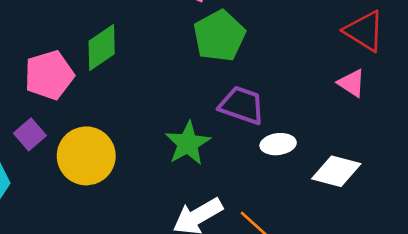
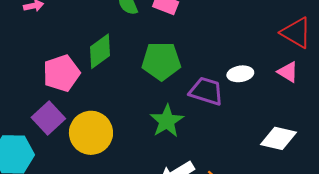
green pentagon: (219, 36) -> (161, 61), moved, turned 30
purple square: (30, 134) -> (48, 118), size x1.4
white ellipse: (278, 144) -> (240, 74), moved

